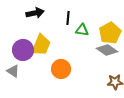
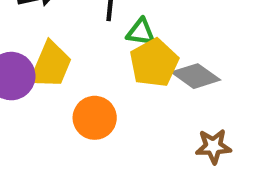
yellow pentagon: (110, 33) -> (154, 63), moved

